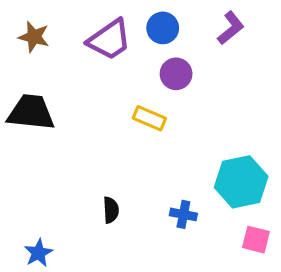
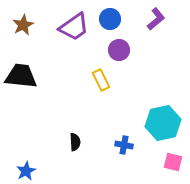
brown star: (34, 37) -> (23, 25), turned 30
yellow rectangle: (149, 118) -> (101, 80), turned 40

